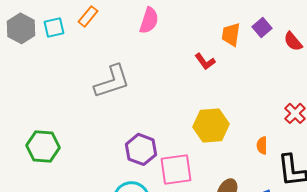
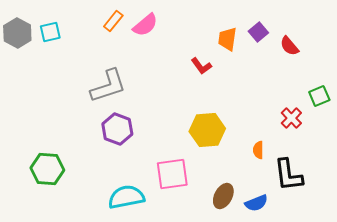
orange rectangle: (88, 16) -> (113, 21), moved
pink semicircle: (149, 20) -> (145, 25), turned 32
green hexagon: (43, 146) -> (47, 169), moved
purple hexagon: (141, 149) -> (117, 129), moved

